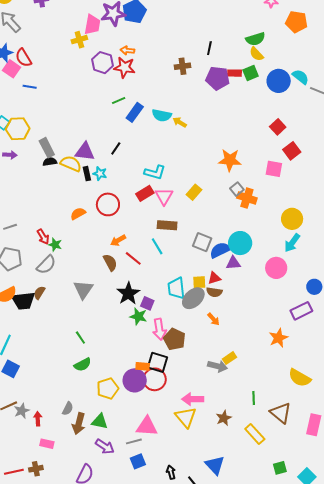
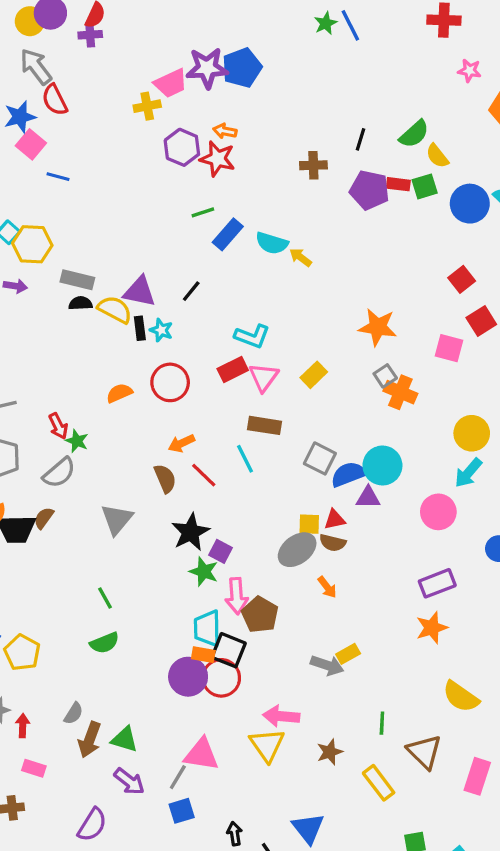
pink trapezoid: (92, 25) -> (171, 83), turned 50
green semicircle: (255, 39) -> (414, 134), moved, turned -30
red semicircle: (23, 58) -> (55, 100), moved
gray rectangle: (47, 148) -> (77, 280), turned -54
cyan trapezoid: (176, 288) -> (207, 628), moved
purple rectangle: (301, 311) -> (437, 583), moved
yellow pentagon: (108, 388) -> (22, 652), moved, turned -30
gray line: (134, 441) -> (178, 777), turned -49

